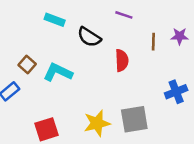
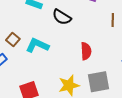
red semicircle: (122, 60) -> (86, 51), moved

